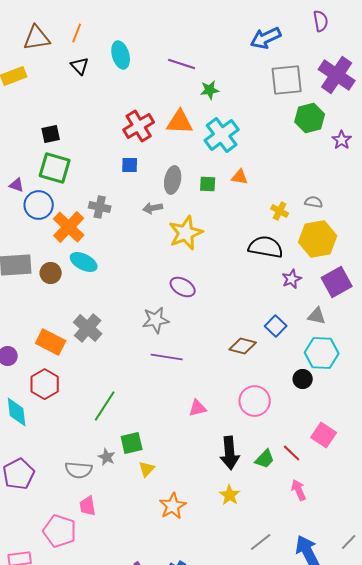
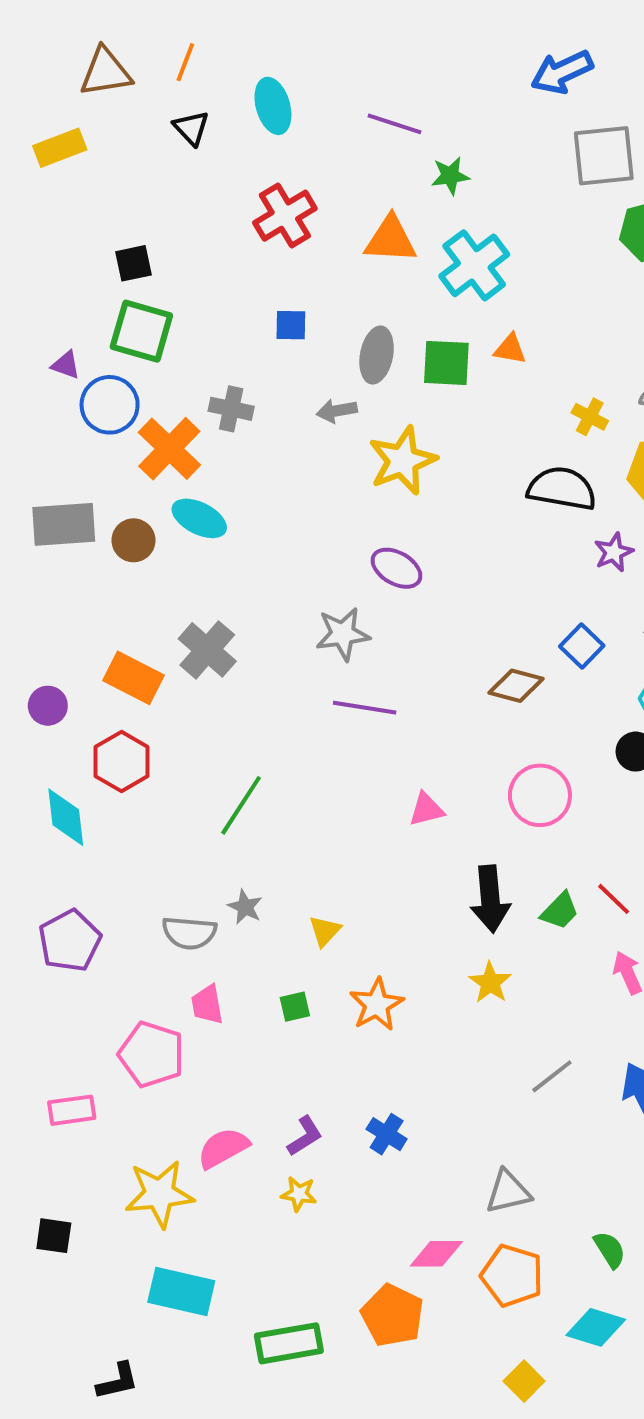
red cross: (139, 126) -> (285, 216), moved
green square: (208, 184) -> (446, 363), size x1.5
green square: (132, 443) -> (295, 1007), moved, size x0.7

